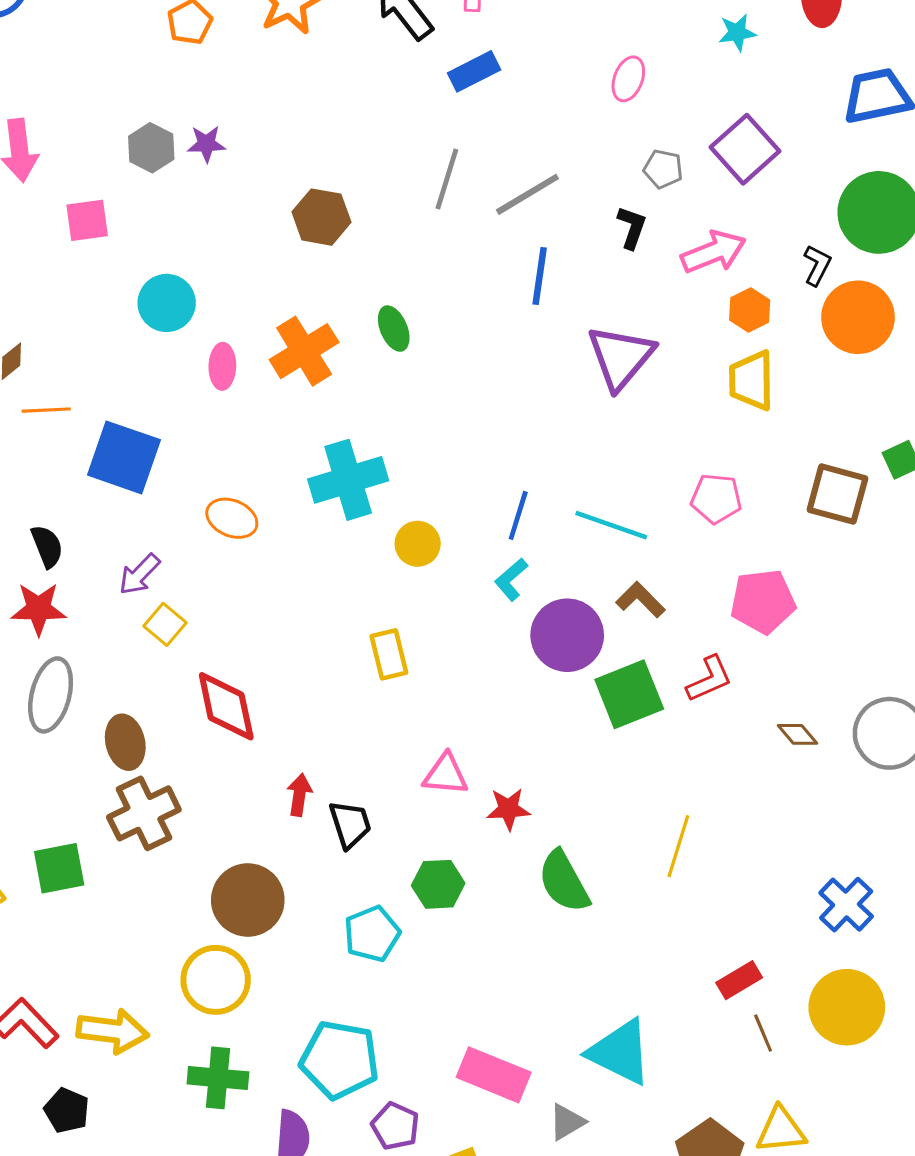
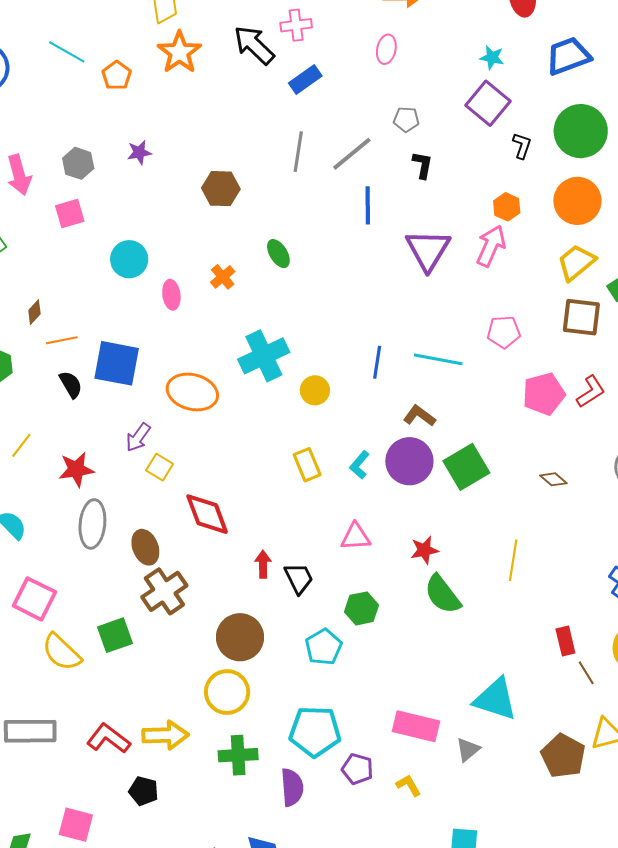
cyan star: (737, 33) -> (492, 58), moved, turned 30
pink ellipse: (628, 79) -> (386, 49), moved
gray hexagon: (151, 148) -> (78, 163), moved
gray pentagon: (663, 169) -> (406, 119), moved
pink arrow: (714, 252) -> (491, 246), moved, turned -36
black L-shape: (817, 265) -> (522, 146), moved
orange cross: (304, 351) -> (223, 277), size x0.6
yellow trapezoid: (751, 381) -> (576, 262), moved, turned 60
orange ellipse: (232, 518) -> (192, 392), size x1.5
black semicircle: (47, 546) -> (71, 385), moved
cyan L-shape: (511, 579) -> (360, 465), moved
brown L-shape: (640, 600) -> (419, 416), moved
purple circle: (567, 635) -> (409, 461), moved
red L-shape: (709, 679) -> (591, 392), moved
brown diamond: (798, 734) -> (553, 479), moved
red star: (508, 809) -> (424, 550), moved
red rectangle: (739, 980) -> (565, 641), turned -64

